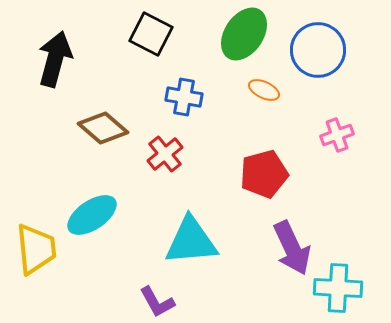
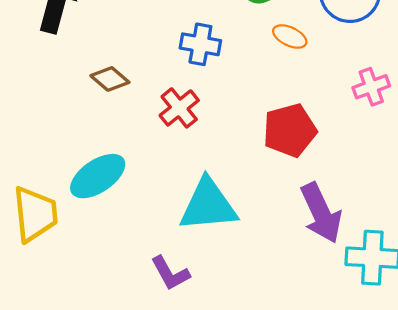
brown diamond: (103, 128) -> (110, 79), size x0.7

